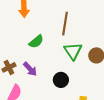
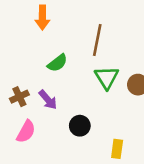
black circle: (61, 80) -> (80, 126), moved

